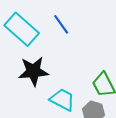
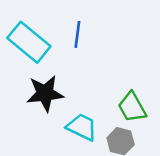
blue line: (61, 24) -> (77, 34), turned 45

